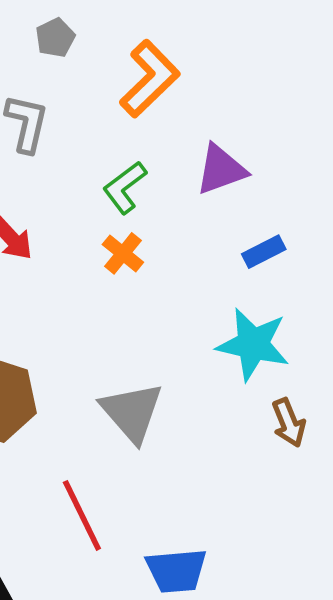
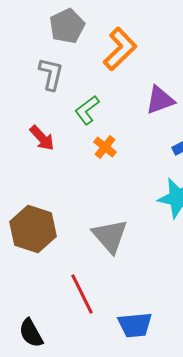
gray pentagon: (55, 38) -> (67, 26), size x1.6
green L-shape: (125, 187) -> (87, 110), moved

